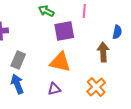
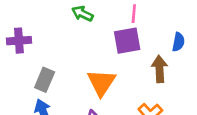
purple square: (64, 31) -> (127, 41), moved
orange triangle: (60, 62) -> (101, 83), turned 50

